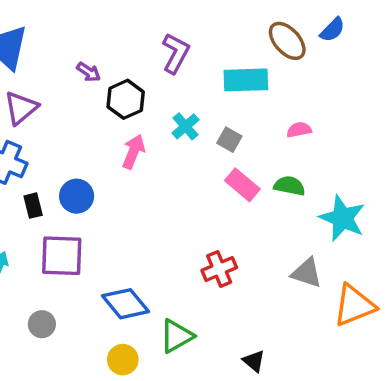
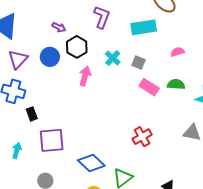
purple arrow: (89, 72) -> (59, 27), moved
blue circle: (77, 196) -> (50, 57), moved

